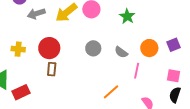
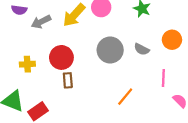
gray circle: (93, 48) -> (110, 50), size x1.5
pink line: (137, 71) -> (163, 78), moved
orange line: (111, 92) -> (125, 97), moved

